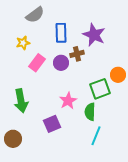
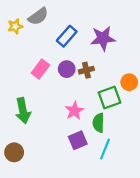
blue rectangle: (61, 33) -> (67, 36), turned 42
purple star: (94, 35) -> (103, 38), turned -30
yellow star: (23, 43) -> (15, 26), moved
brown cross: (77, 54) -> (86, 70), moved
purple square: (52, 124) -> (78, 140), moved

